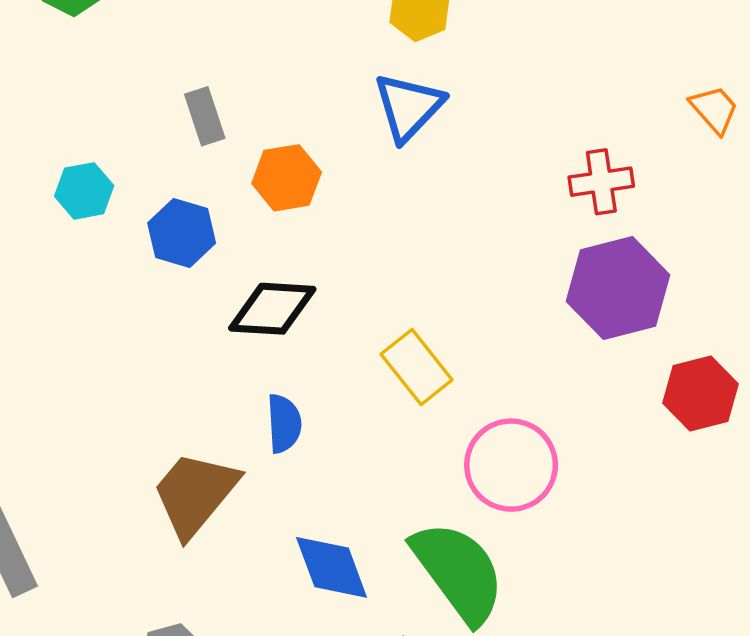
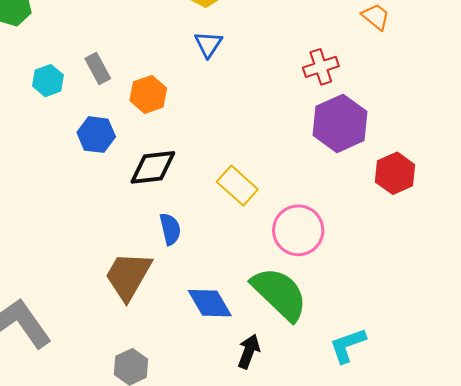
blue triangle: (408, 107) -> (208, 44), size x0.7
cyan hexagon: (84, 191) -> (48, 81), moved

